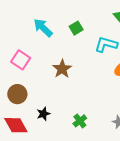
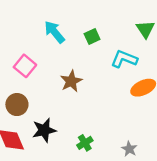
black star: (43, 114) -> (44, 130), size x1.5

